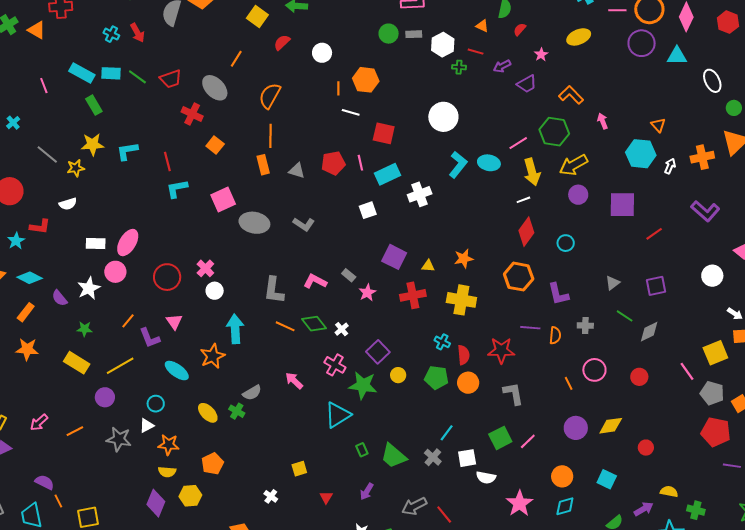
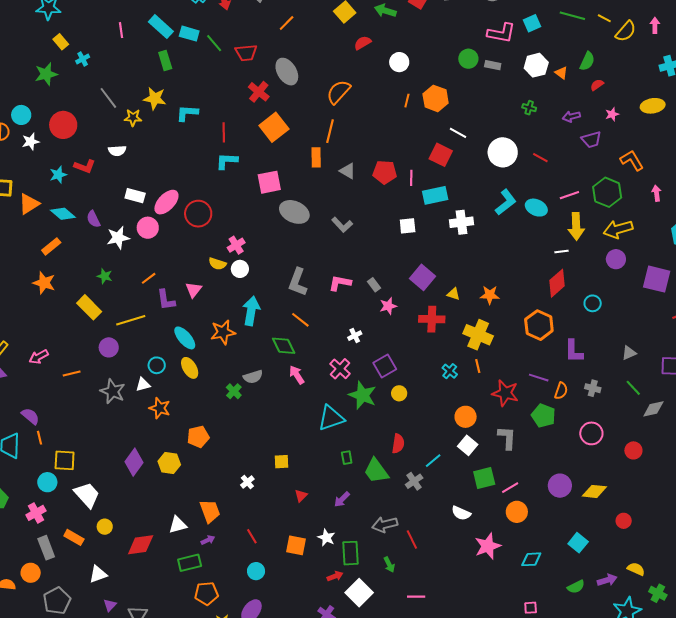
white hexagon: (443, 45) -> (536, 65), moved
red line: (476, 52) -> (540, 158), moved
orange line: (236, 59) -> (287, 23), moved
white line: (351, 112) -> (458, 133), moved
orange square: (215, 145) -> (274, 127), size x1.6
red circle: (167, 277) -> (198, 214), moved
pink L-shape: (315, 281) -> (340, 283), turned -30
purple semicircle: (60, 298) -> (93, 219), moved
green diamond: (314, 324) -> (284, 346), moved
red semicircle: (464, 355) -> (398, 444), moved
green pentagon: (437, 378) -> (543, 416), moved
orange line: (569, 383) -> (478, 366), moved
yellow ellipse: (208, 413) -> (190, 368), moved
white square: (467, 458) -> (468, 445), moved, turned 36
yellow semicircle: (167, 472) -> (217, 264), moved
orange circle: (562, 476) -> (517, 512), moved

